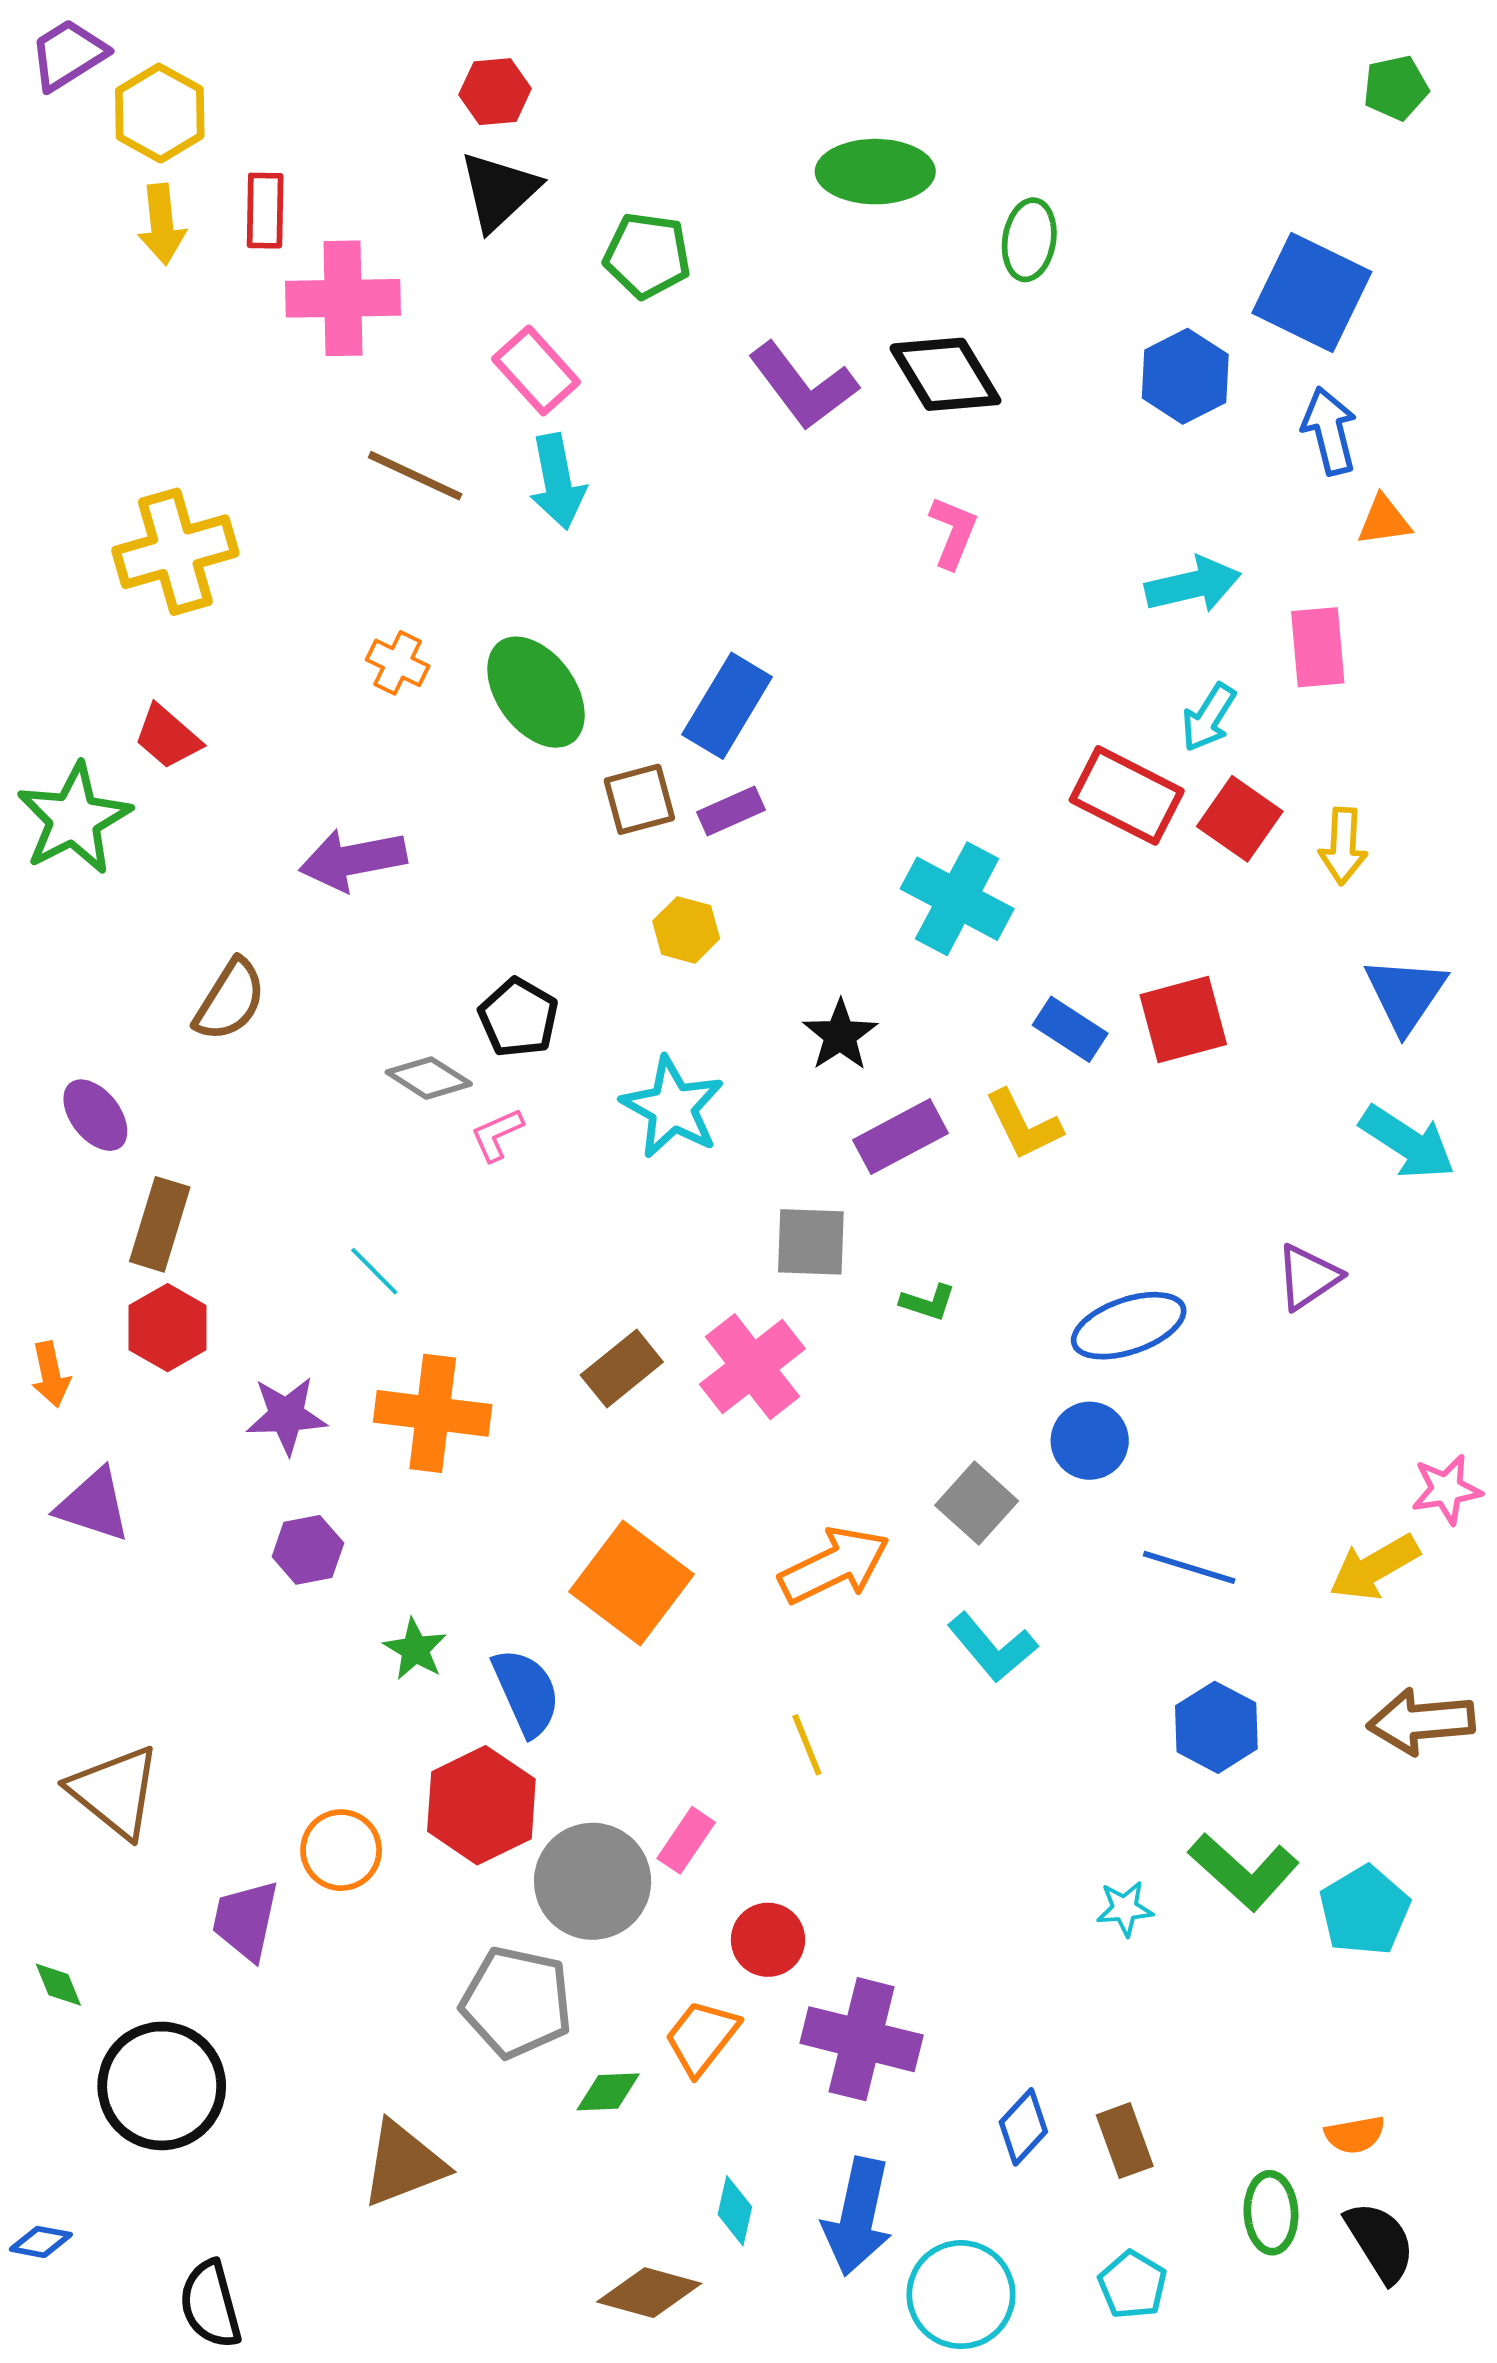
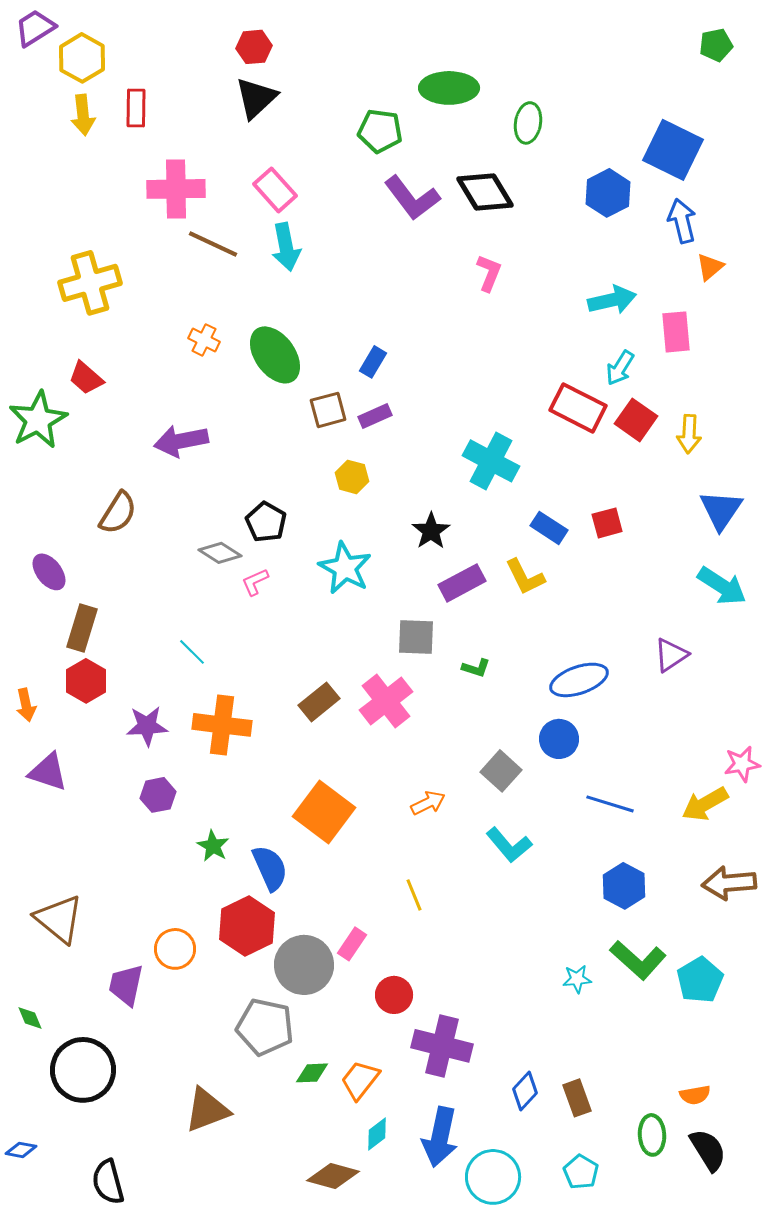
green pentagon: (647, 255) -> (380, 131), moved
pink cross: (343, 298) -> (176, 189), moved
orange triangle: (1384, 521) -> (710, 267), turned -32
blue rectangle: (727, 706) -> (373, 362), size x0.6
red square: (1183, 1020) -> (607, 523), size x0.7
orange arrow: (834, 1565) -> (428, 803), size x0.6
orange trapezoid: (702, 2037) -> (360, 1080), moved
cyan diamond: (735, 2211) -> (377, 1134), turned 40

